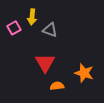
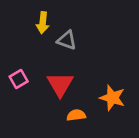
pink square: (14, 28) -> (19, 79), moved

